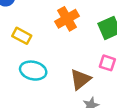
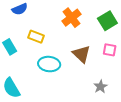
brown triangle: (80, 79) -> (81, 54), moved, turned -30

